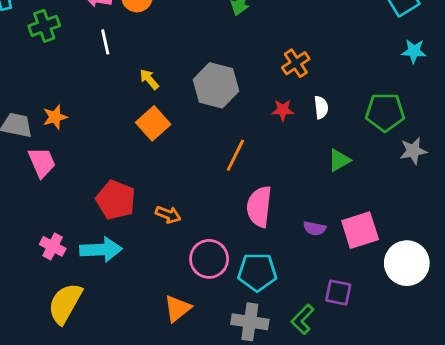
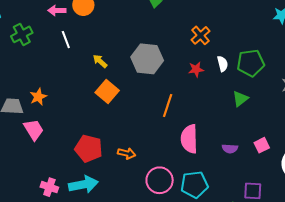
green pentagon: (385, 112) -> (251, 63), moved
pink square: (360, 230) -> (262, 145), size x0.6

